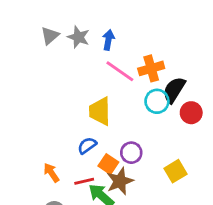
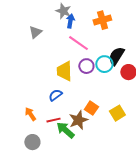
gray triangle: (50, 36) -> (35, 32), moved
gray star: (78, 37) -> (63, 11), moved
orange cross: (151, 68) -> (102, 20), moved
purple circle: (131, 153) -> (86, 66), moved
orange square: (108, 164) -> (91, 108), moved

